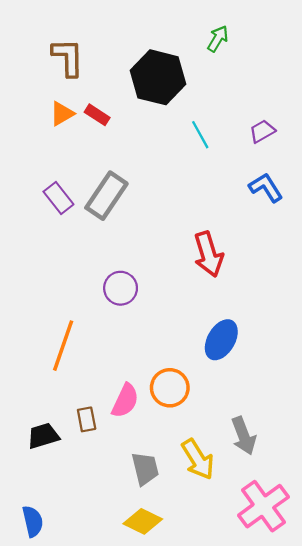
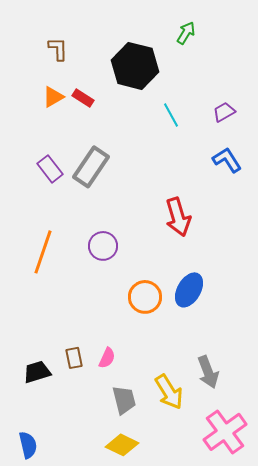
brown L-shape: (68, 57) -> (58, 49), size x0.7
orange line: (63, 346) -> (43, 252), moved
orange circle: (170, 388) -> (145, 297), moved
pink semicircle: (125, 401) -> (107, 358), moved, size x0.7

